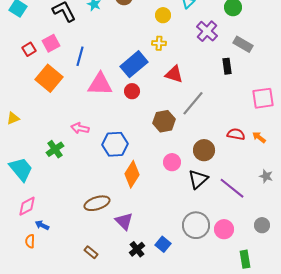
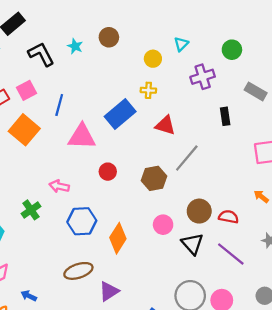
purple cross: (207, 31) -> (203, 77), turned 30
gray rectangle: (243, 44) -> (256, 91), moved
red circle: (132, 91) -> (108, 172), moved
red semicircle: (236, 134) -> (229, 217), moved
blue hexagon: (115, 144) -> (82, 221), moved
black triangle: (198, 179) -> (192, 244), turned -30
purple triangle: (124, 221) -> (109, 291), turned 42
blue arrow: (42, 225) -> (29, 296), moved

